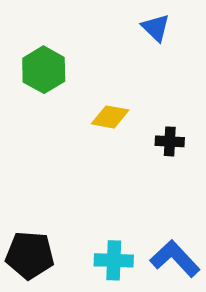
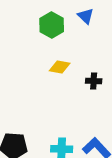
green hexagon: (44, 70) -> (52, 25), moved

